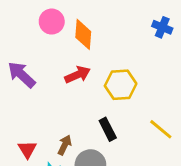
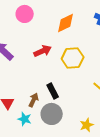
orange diamond: (83, 34) -> (66, 23), moved, turned 60
black rectangle: (108, 129) -> (53, 91), moved

